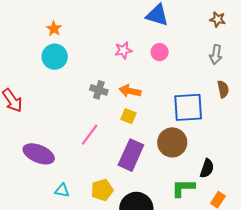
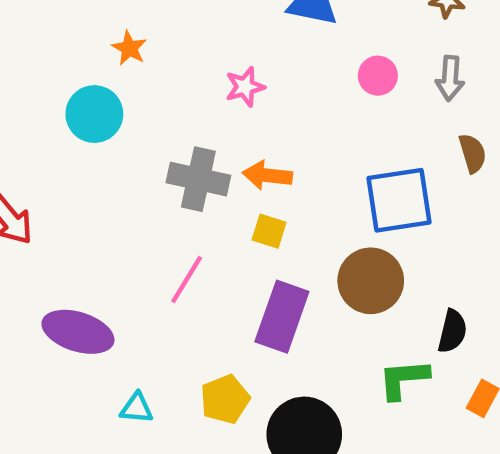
orange star: (54, 29) -> (129, 48), moved
pink circle: (160, 52) -> (378, 76), moved
gray cross: (99, 90) -> (198, 179), size x1.5

